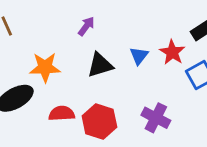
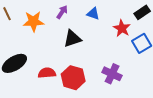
blue triangle: (139, 56) -> (93, 14), moved, turned -48
orange star: (45, 67) -> (33, 21), moved

